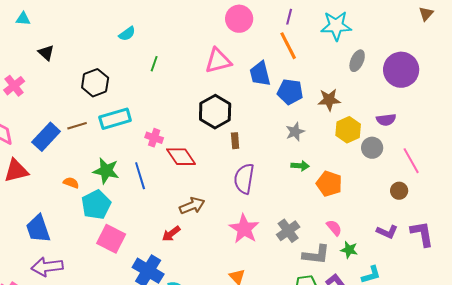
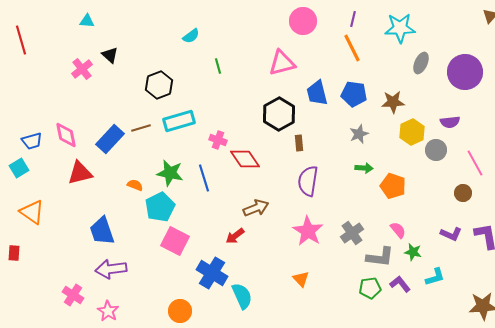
green line: (154, 64) -> (218, 66), turned -35
blue trapezoid: (260, 74) -> (317, 93), moved
pink cross: (14, 86) -> (82, 69), moved

